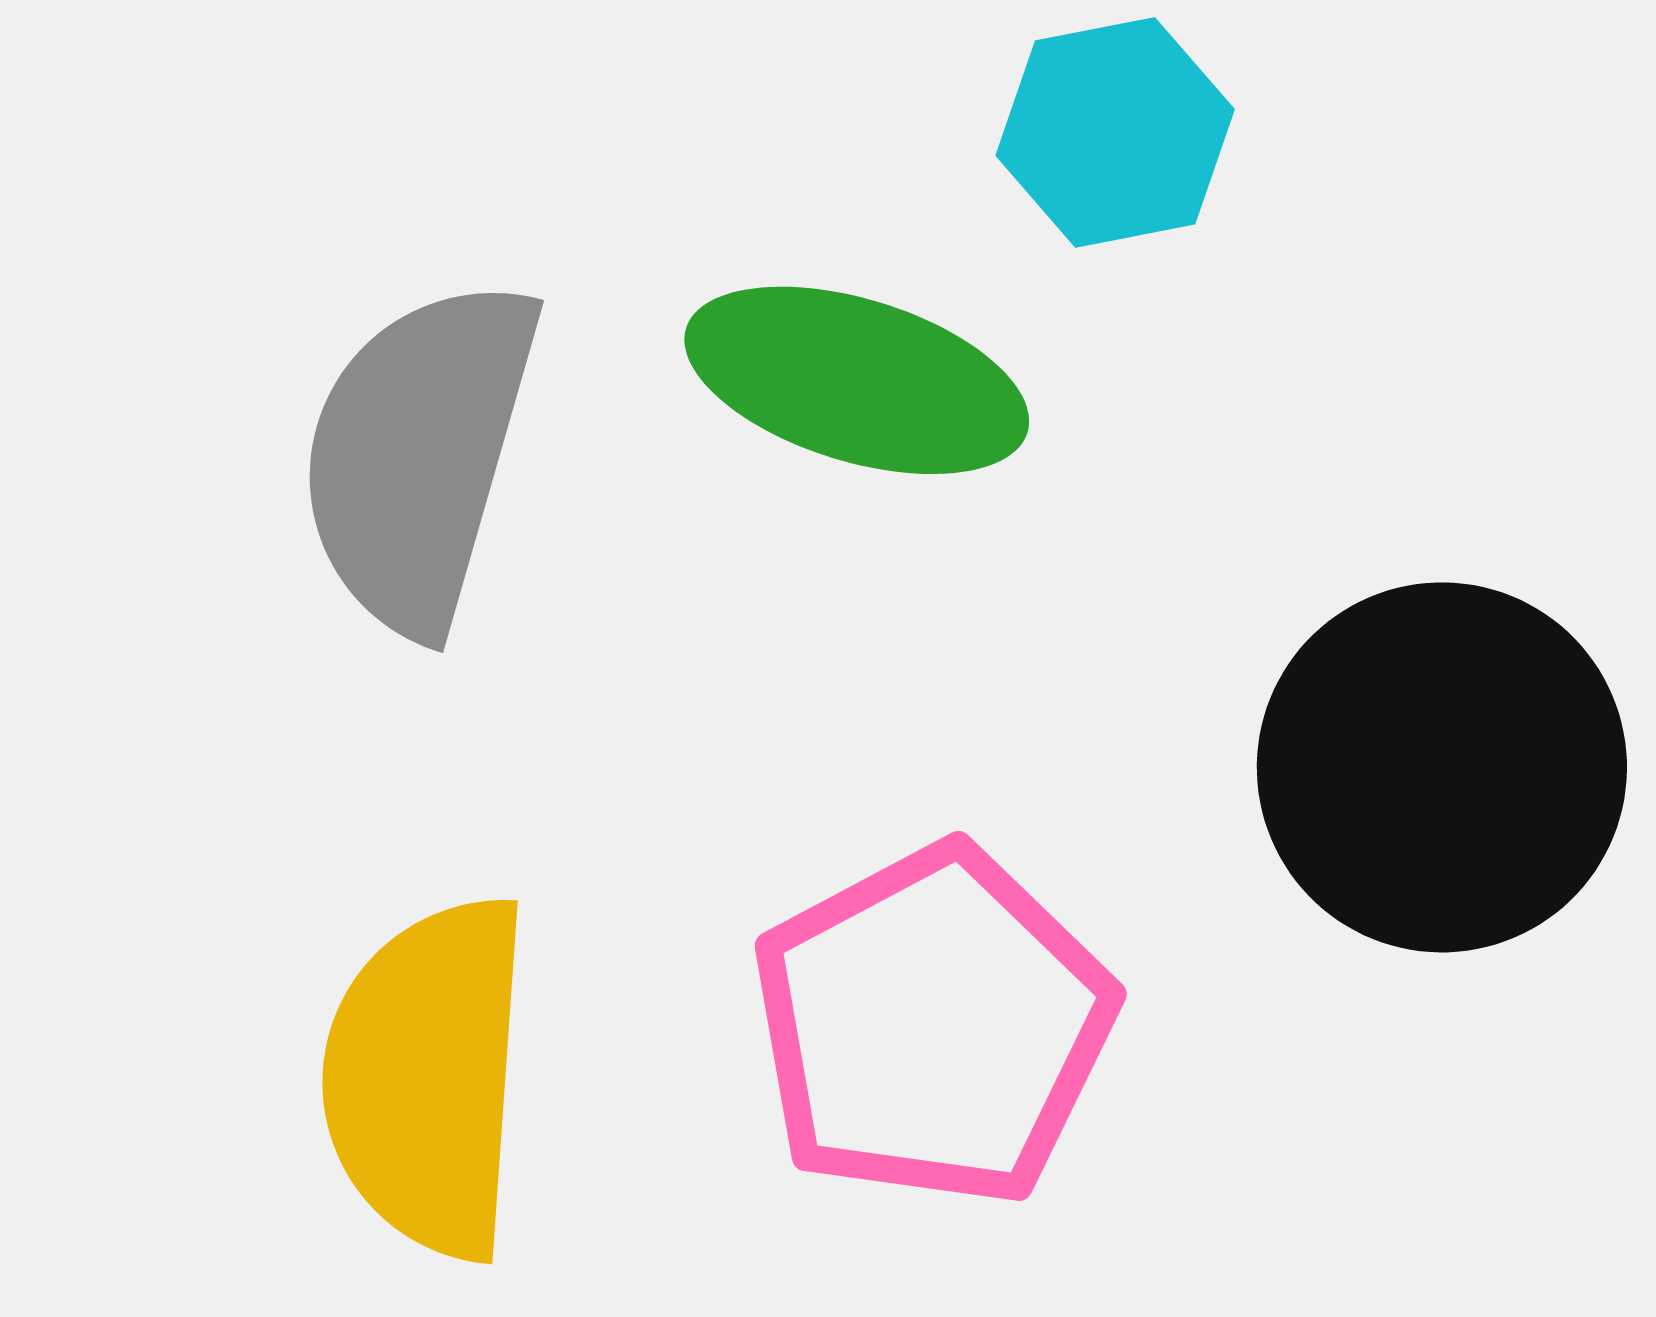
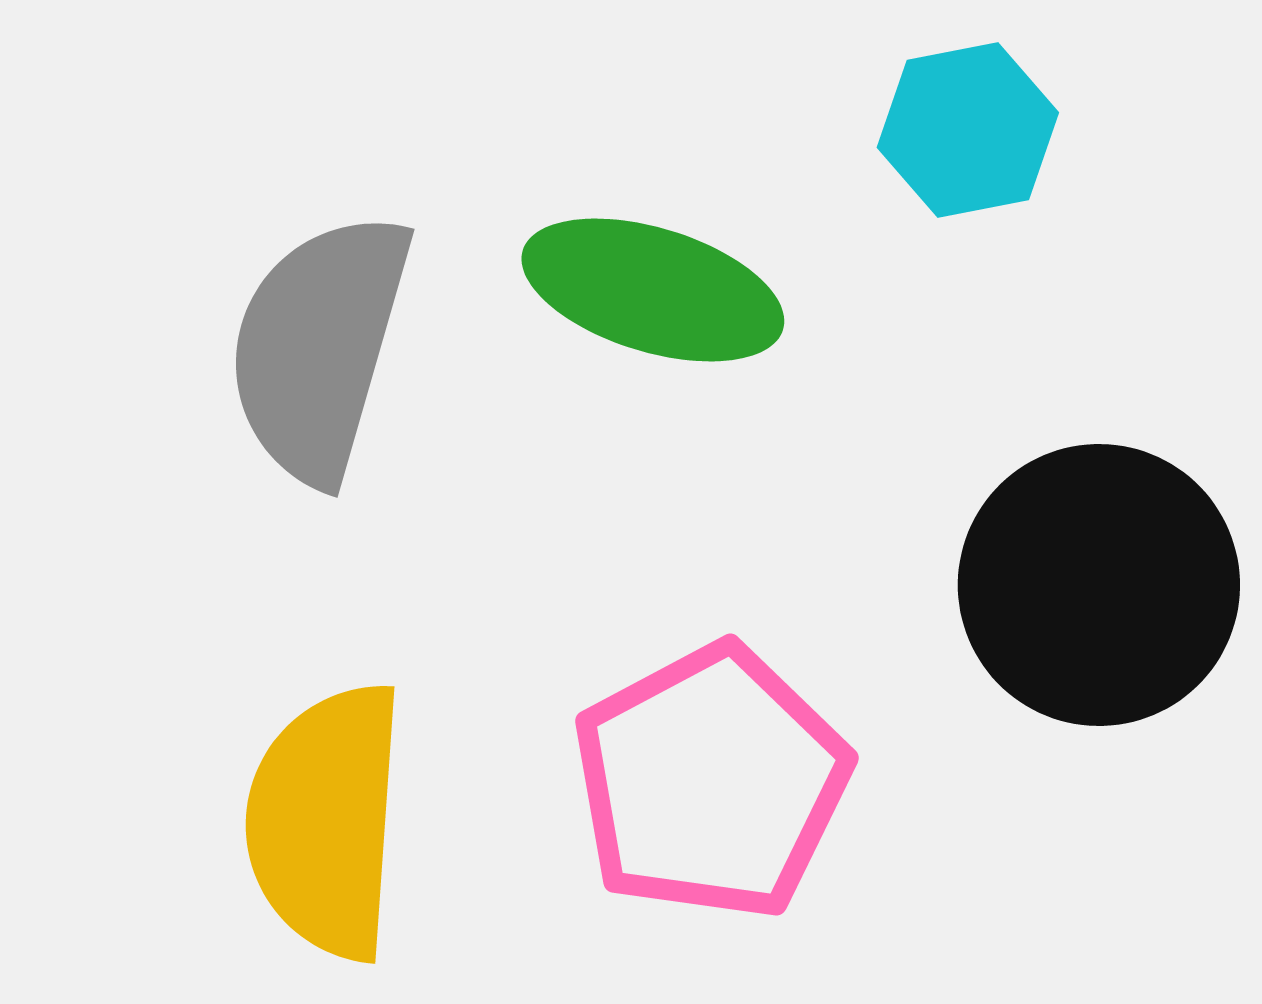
cyan hexagon: (1115, 132) -> (968, 130), moved

